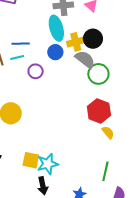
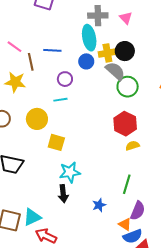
cyan line: (17, 58) -> (60, 100), moved
yellow semicircle: (108, 132) -> (132, 146), turned -72
yellow square: (31, 160) -> (56, 142), moved

